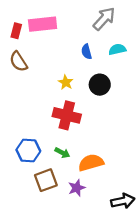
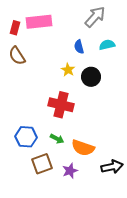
yellow star: (66, 82) -> (68, 70), moved
orange semicircle: (91, 163) -> (83, 148), turned -145
black arrow: (123, 201) -> (112, 167), moved

